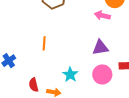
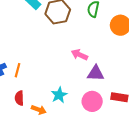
pink arrow: (102, 15) -> (79, 55), moved
orange line: (44, 43) -> (17, 70), moved

